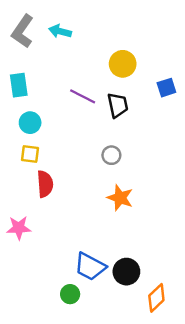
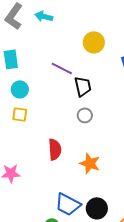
black trapezoid: (118, 105) -> (83, 86), moved
red semicircle: (45, 184) -> (55, 149), moved
orange star: (120, 198) -> (90, 163), moved

